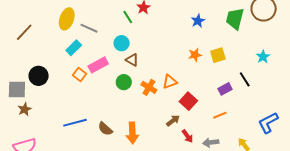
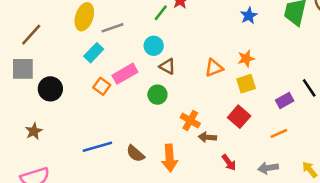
green line: (128, 17) -> (161, 13), turned 72
gray line: (89, 28) -> (113, 28), turned -42
yellow square: (218, 55) -> (246, 84), moved
orange triangle: (170, 82) -> (214, 68), moved
orange cross: (149, 87) -> (190, 121), moved
gray square: (17, 90) -> (23, 69), moved
brown arrow: (173, 121) -> (207, 137), moved, turned -136
red arrow: (187, 136) -> (229, 162), moved

